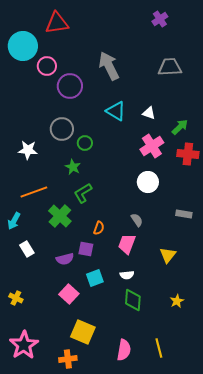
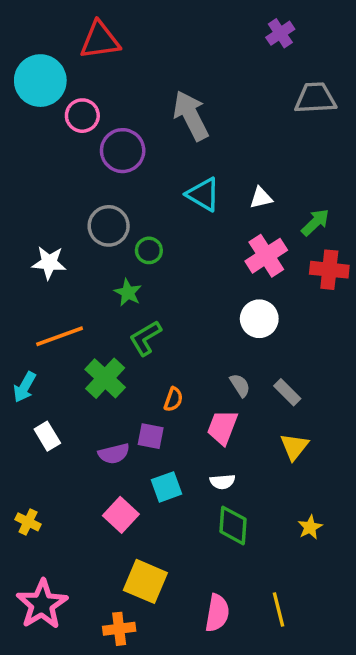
gray trapezoid: (170, 67) -> (315, 98), moved
white triangle: (149, 113) -> (261, 198), turned -32
gray rectangle: (184, 214) -> (287, 392), moved, turned 35

